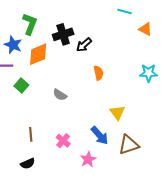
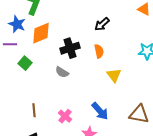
black cross: (63, 34) -> (70, 48), moved
black arrow: (84, 45) -> (102, 24), moved
yellow triangle: (117, 113) -> (114, 75), moved
brown triangle: (129, 145) -> (139, 114), moved, turned 30

